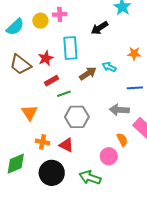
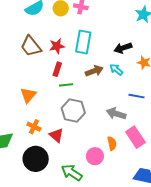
black arrow: (99, 28) -> (123, 48), moved
red rectangle: (51, 81) -> (57, 69), turned -56

